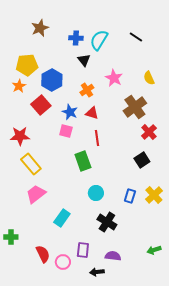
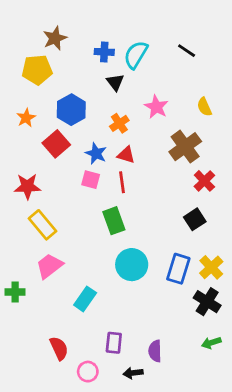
yellow pentagon: (27, 65) -> (37, 70), moved
red line: (97, 138) -> (122, 182), moved
cyan circle: (96, 193) -> (132, 265), size x1.5
blue rectangle: (130, 196) -> (178, 269), size x1.5
black cross: (107, 222) -> (207, 302), moved
green cross: (11, 237) -> (15, 292), moved
purple semicircle: (113, 256) -> (155, 351), turned -98
pink circle: (63, 262) -> (88, 372), moved

